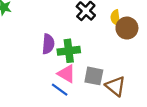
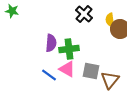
brown triangle: (116, 86) -> (110, 80), turned 30
blue line: (60, 90) -> (49, 75), moved

